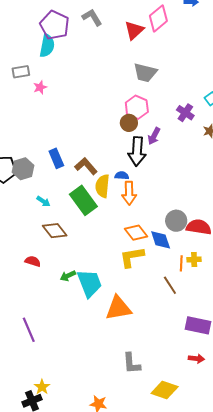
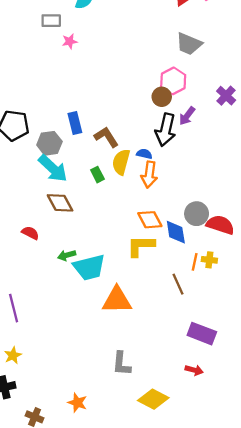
gray hexagon: (23, 169) -> (49, 143), moved
green rectangle: (83, 200) -> (97, 175), size x0.5
cyan arrow: (43, 201) -> (53, 168), size x2.0
cyan trapezoid: (90, 283) -> (89, 267), turned 88
yellow star: (42, 387) -> (13, 355), moved

